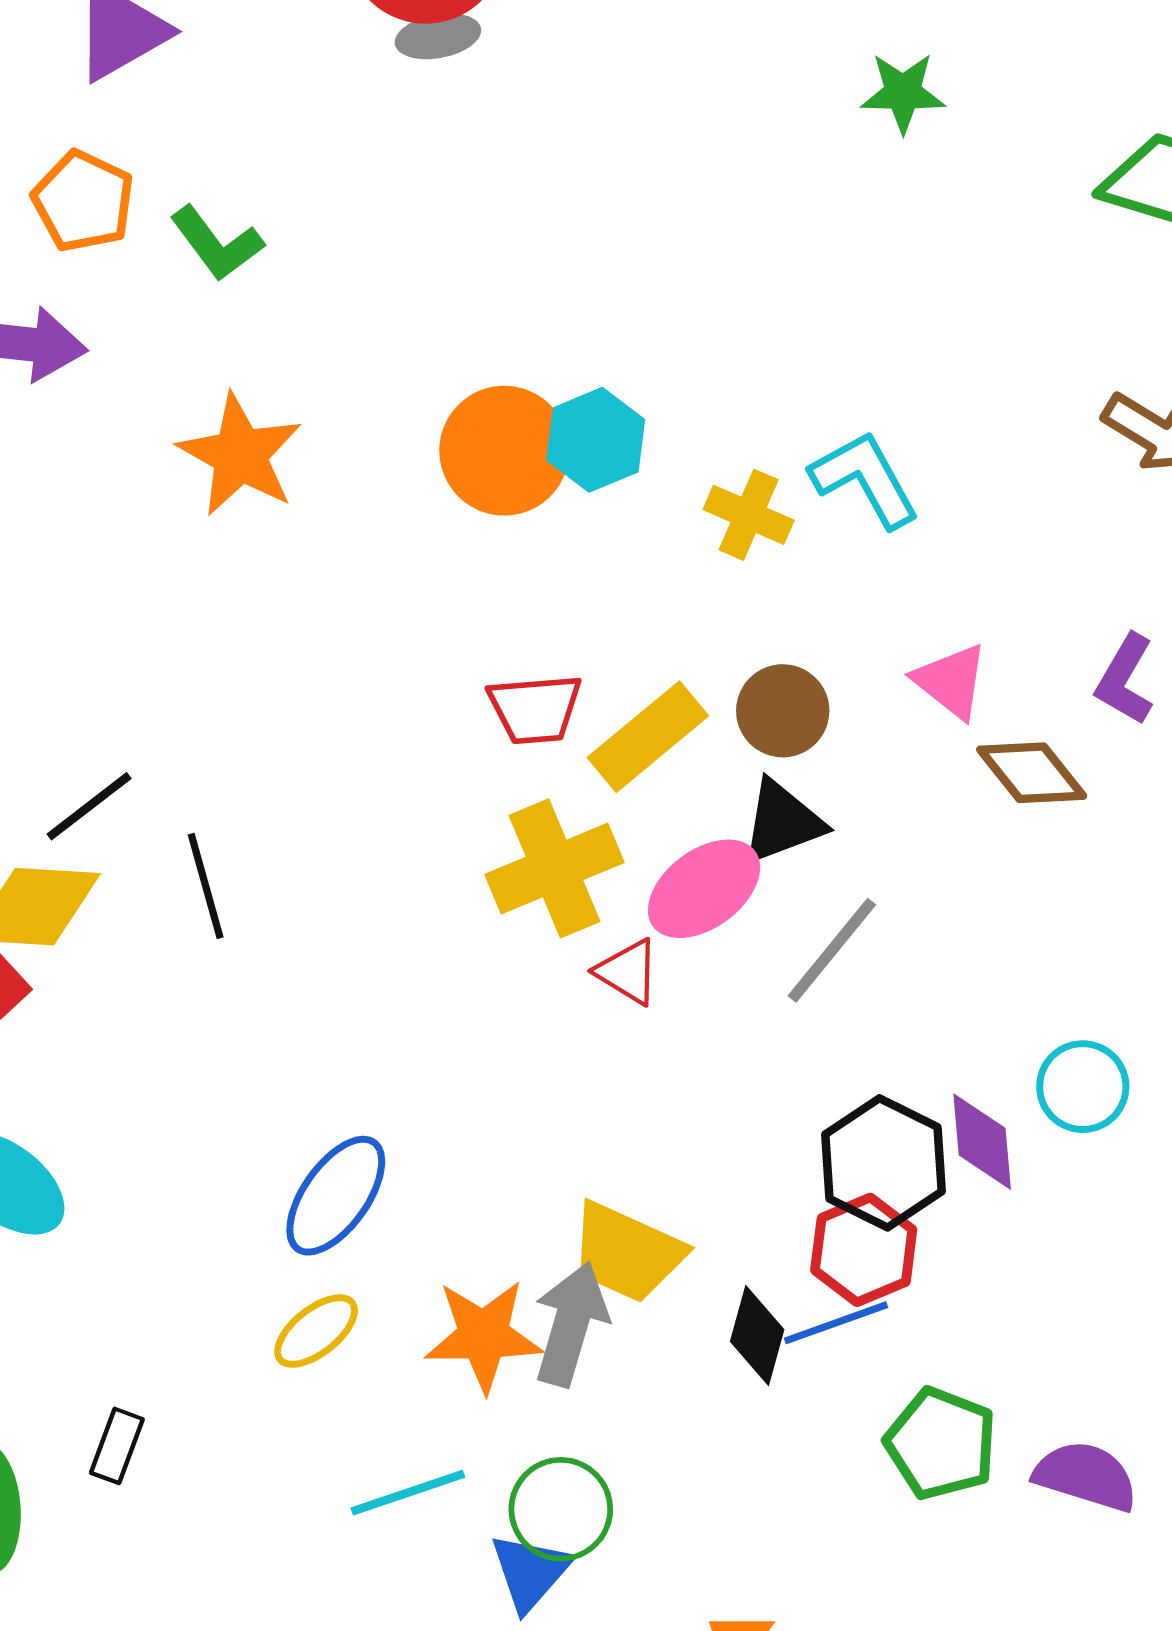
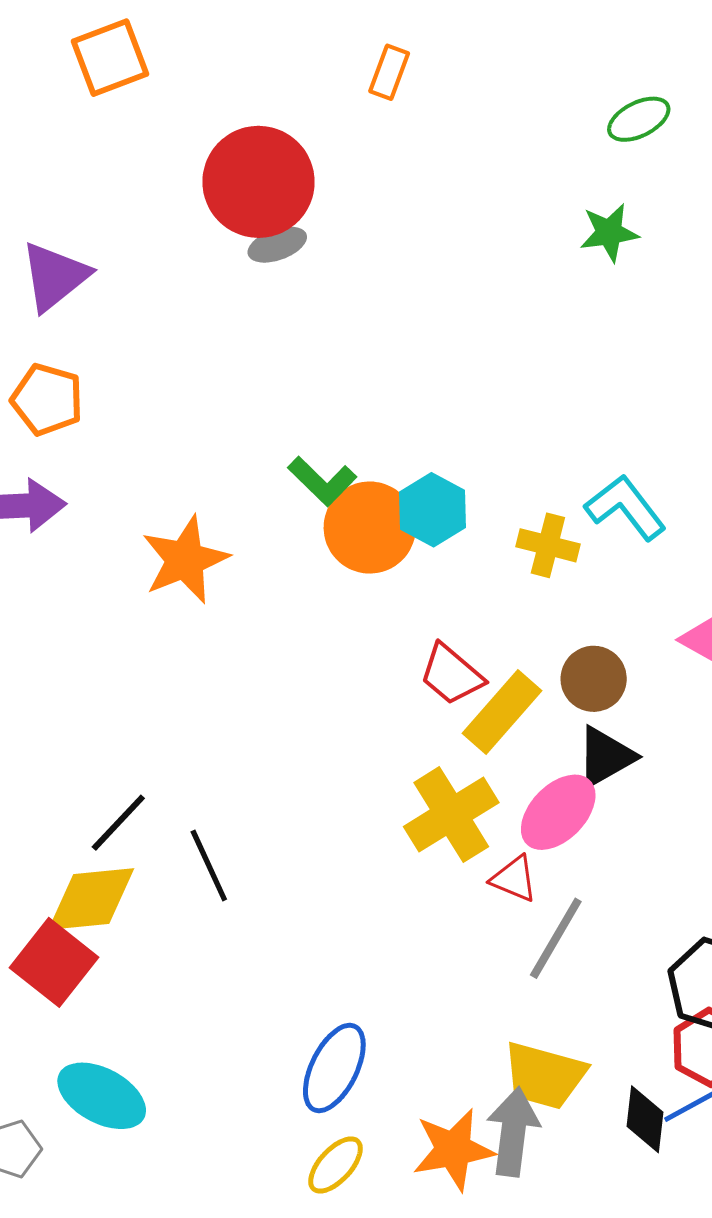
green L-shape: (217, 243) -> (322, 481), moved
orange star: (240, 455) -> (185, 560), turned 30
red trapezoid: (535, 709) -> (452, 675), moved, turned 54
gray line: (832, 950) -> (556, 938), moved

